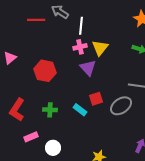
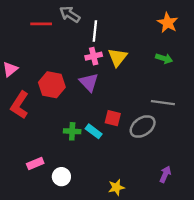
purple triangle: (88, 68) -> (89, 82), moved
red square: (96, 99) -> (113, 118), turned 32
red L-shape: (17, 110) -> (20, 105), moved
green cross: (50, 110) -> (72, 131), moved

